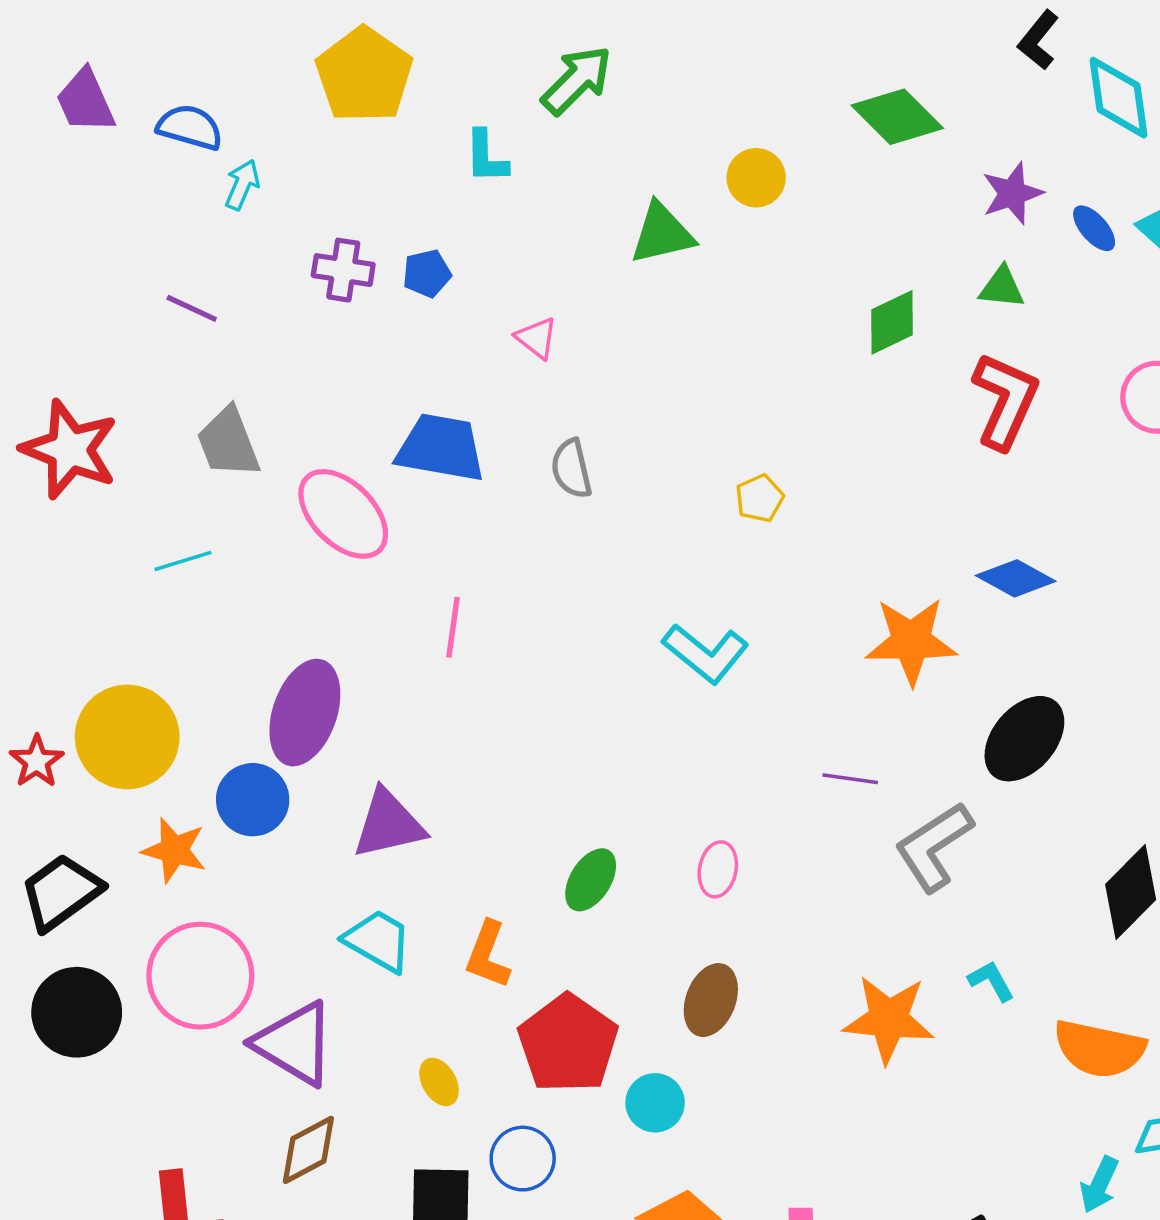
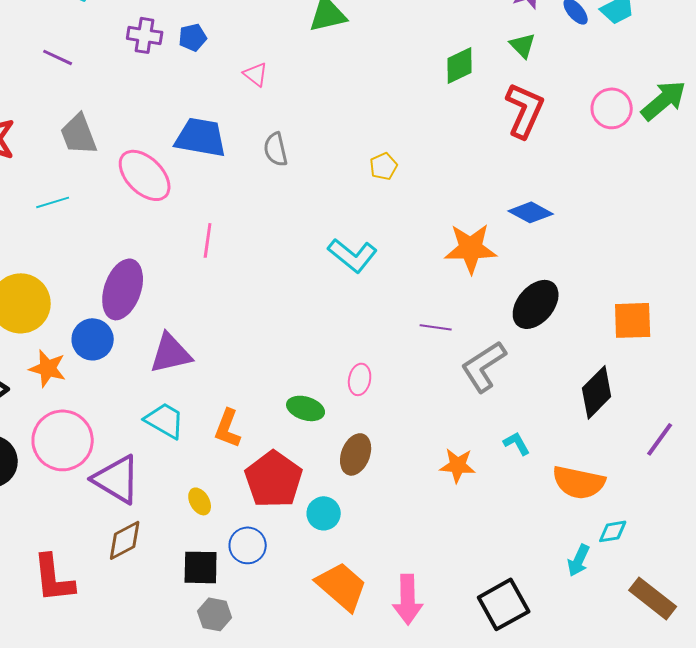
green triangle: (1002, 287) -> (523, 45), turned 40
green ellipse: (591, 880) -> (306, 408), moved, turned 75
orange star: (889, 1019) -> (458, 465), size x0.7

